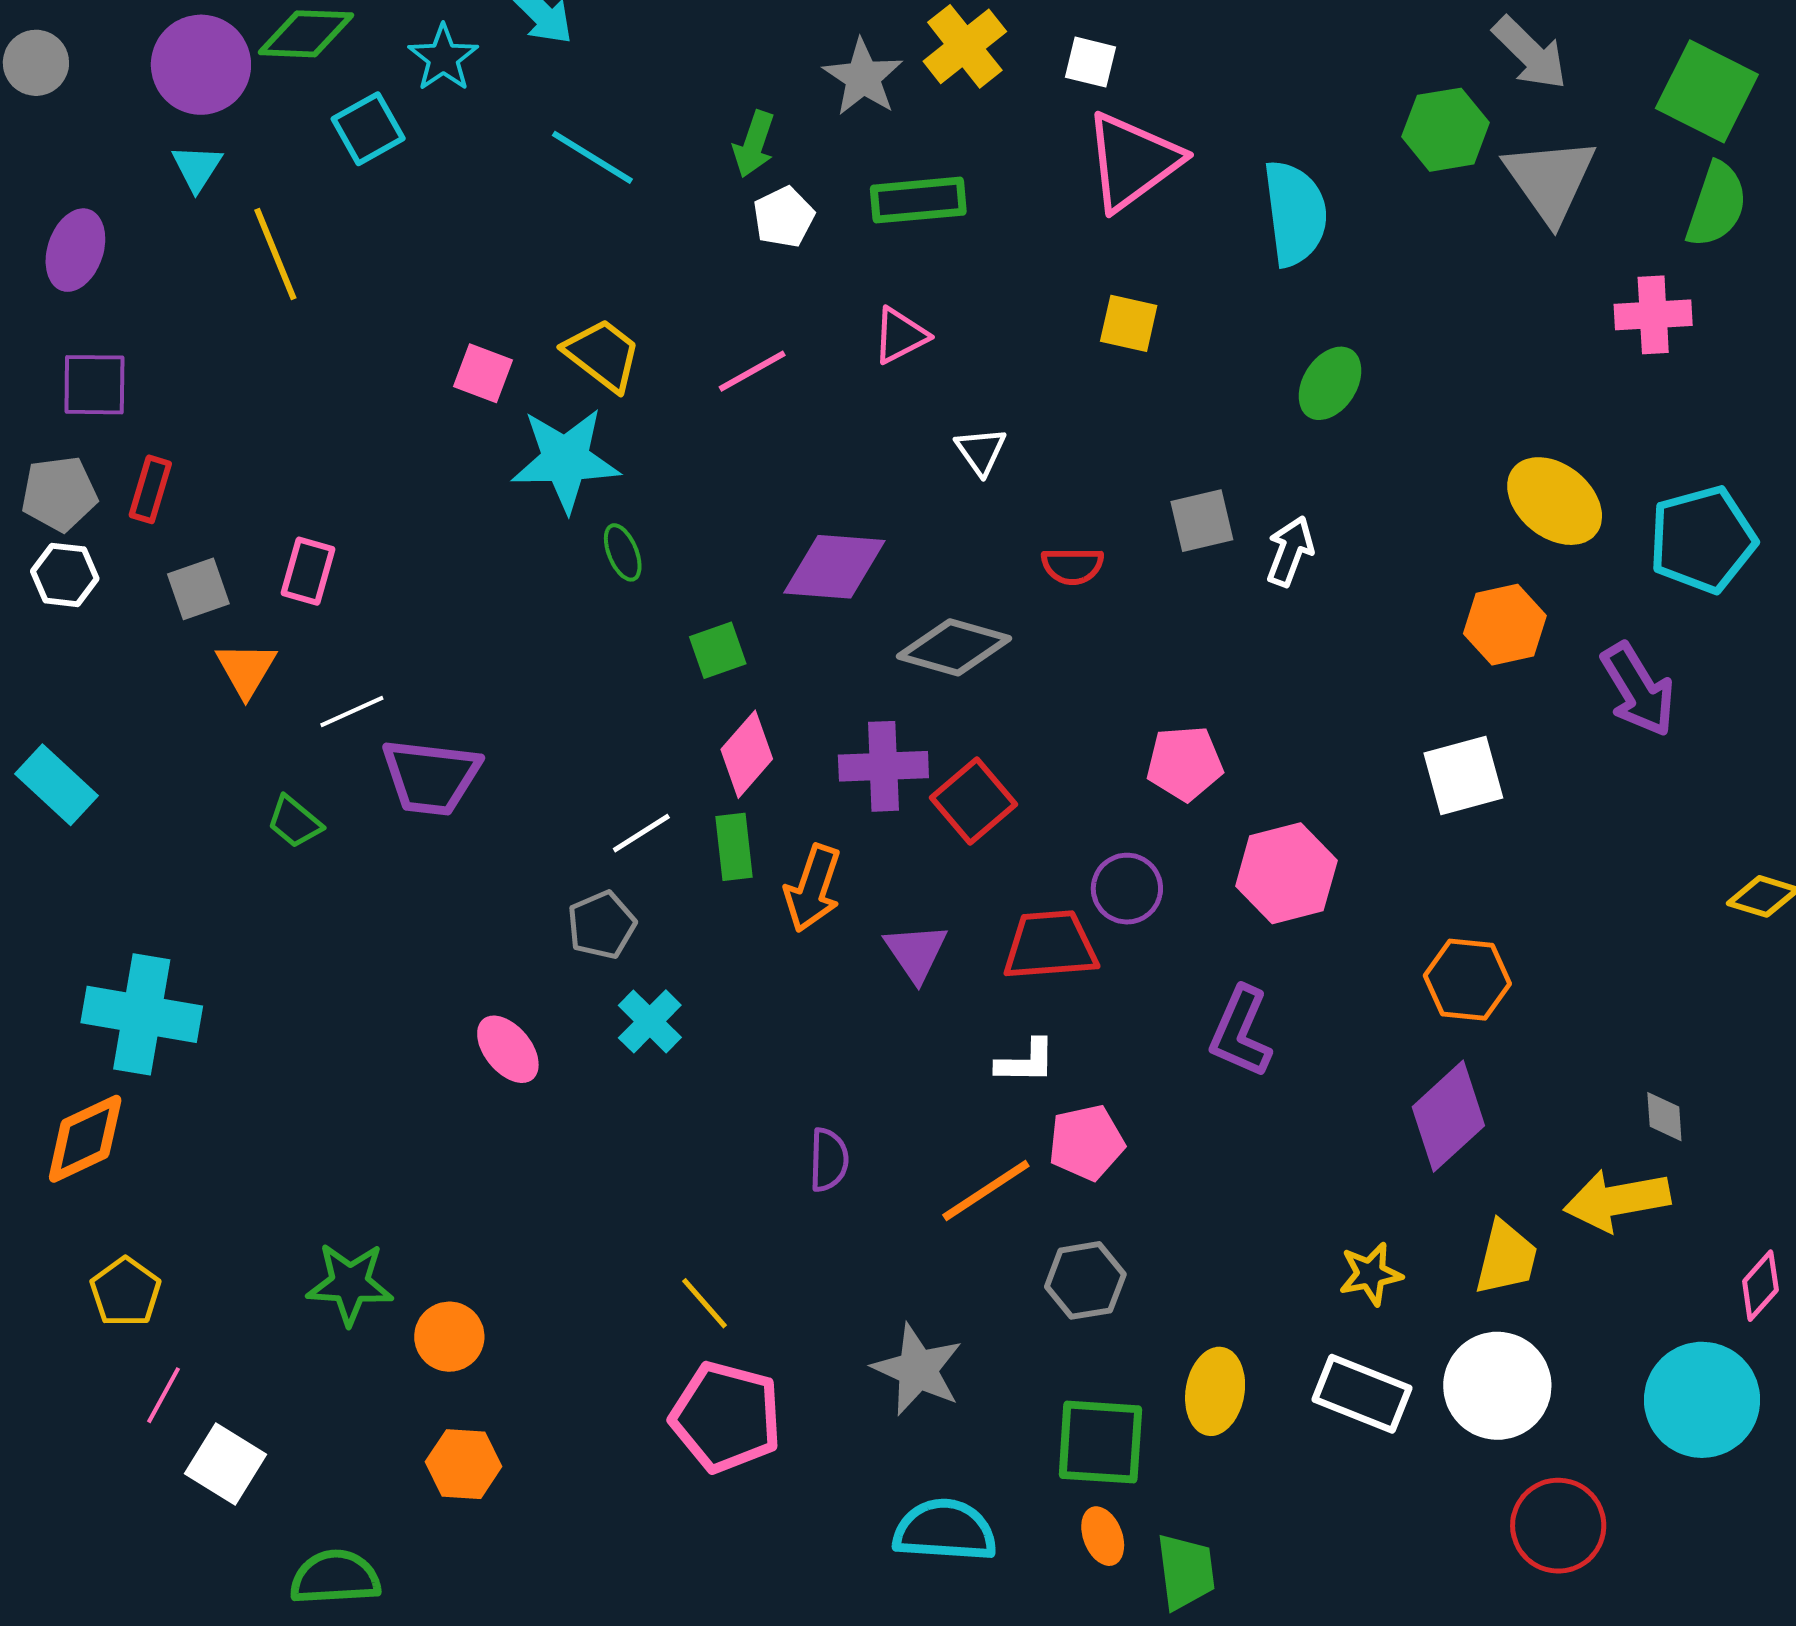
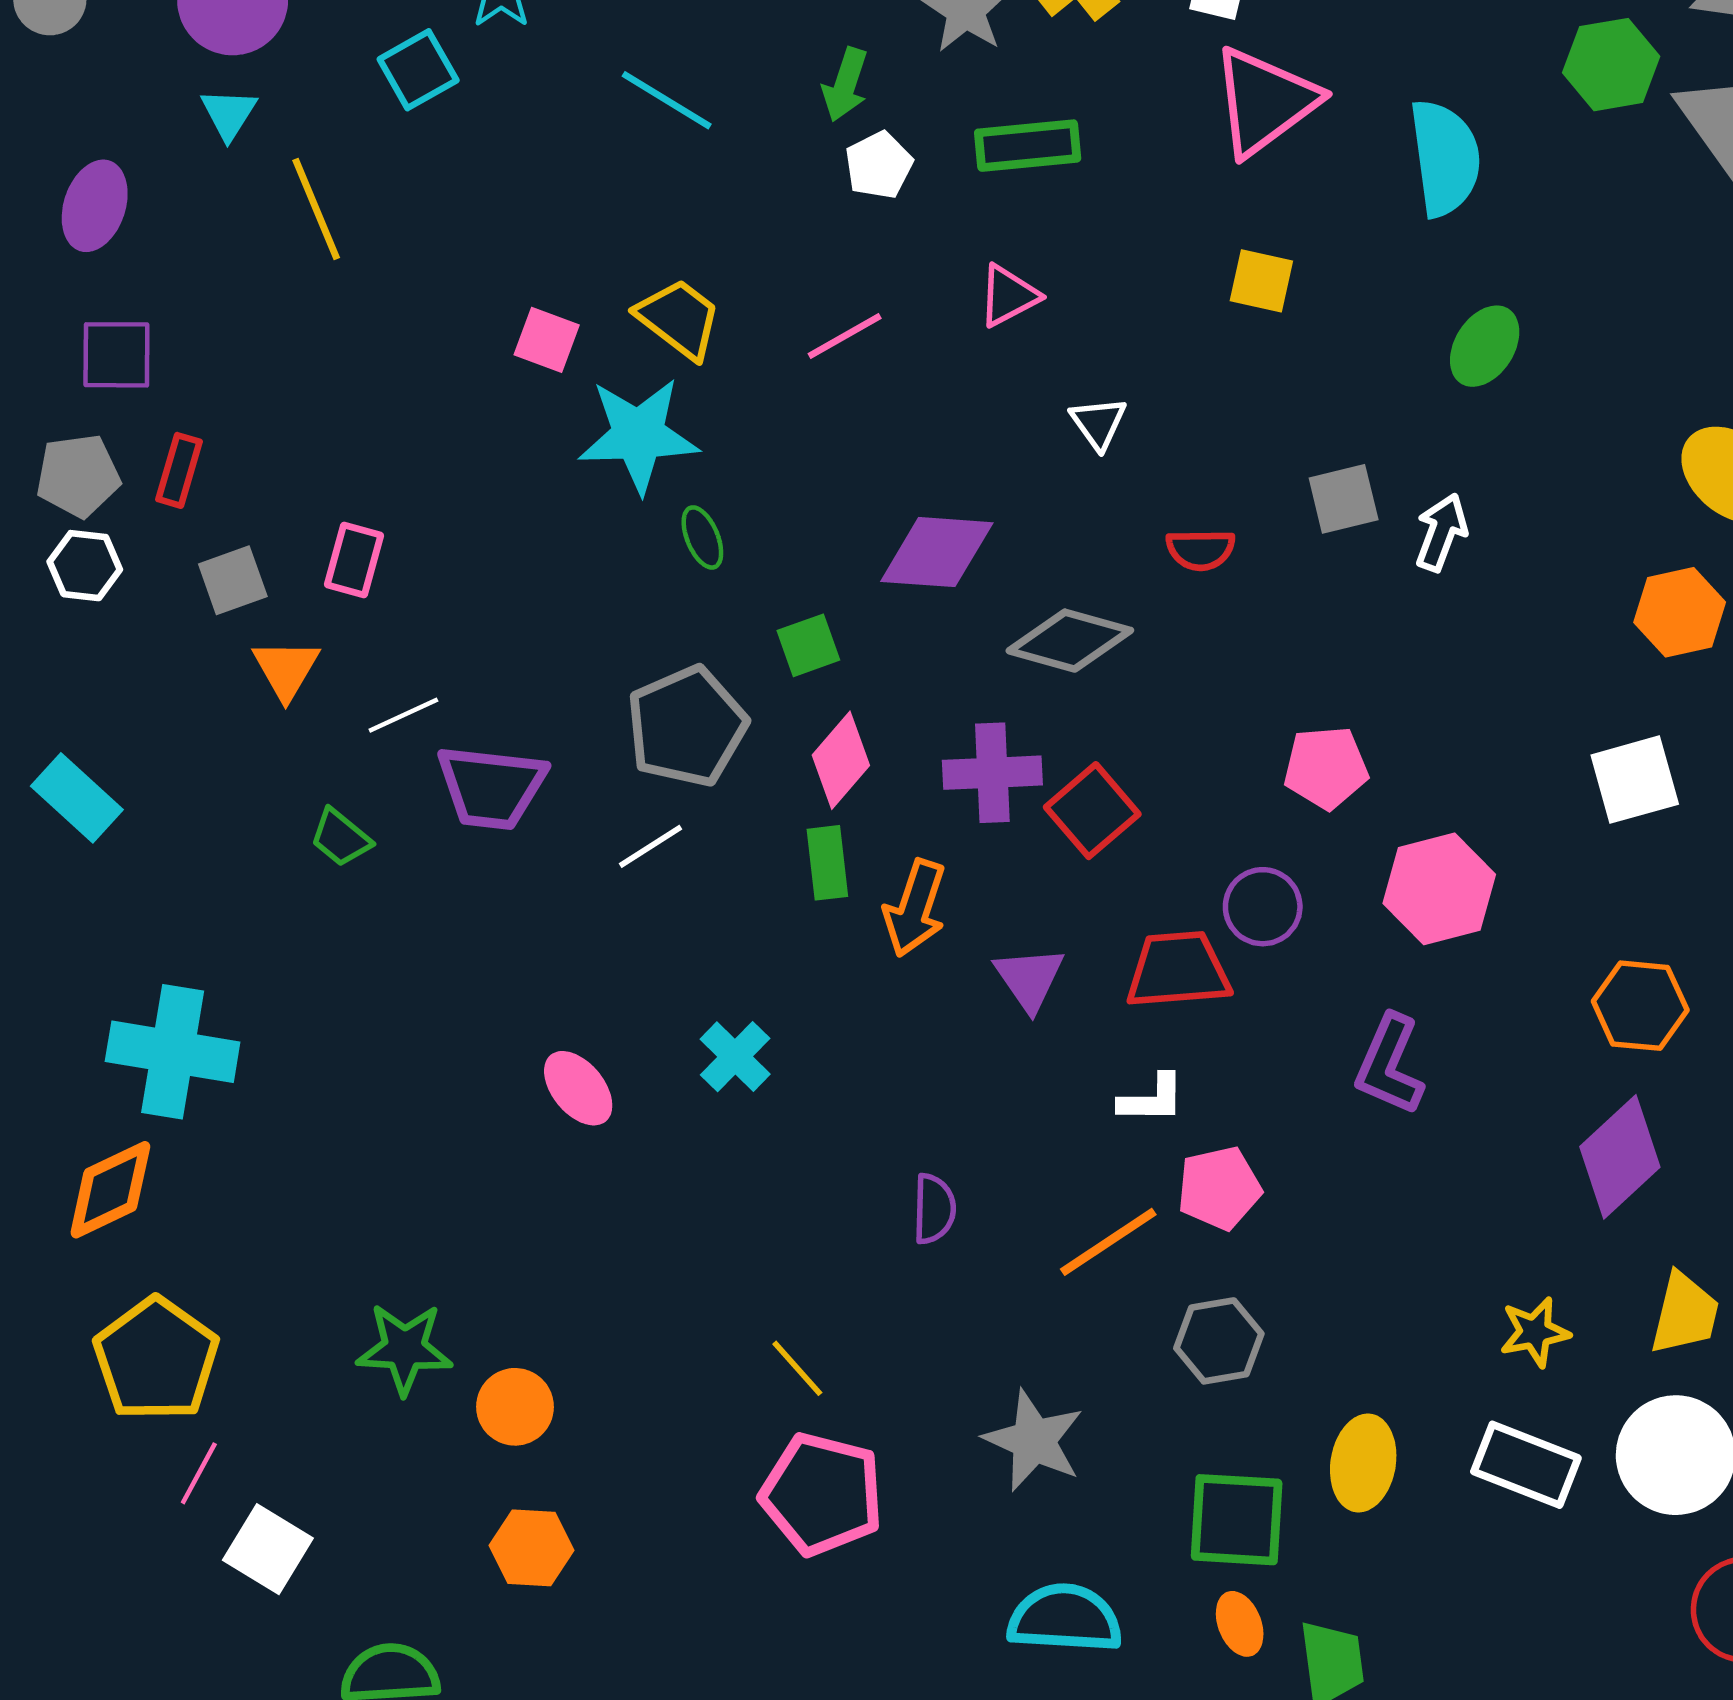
white line: (641, 833) -> (651, 846), moved
gray pentagon: (602, 925) -> (687, 726), moved, size x1.6
yellow pentagon: (126, 1292) -> (156, 1359), size x1.6

